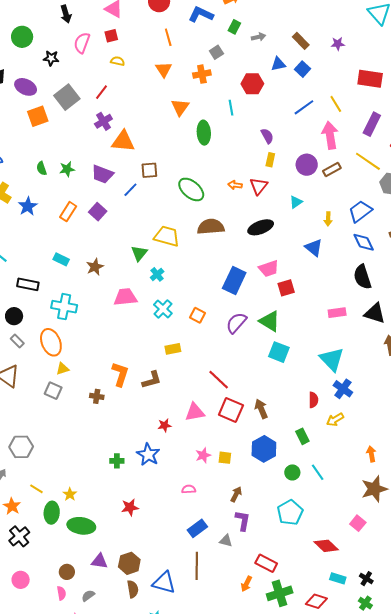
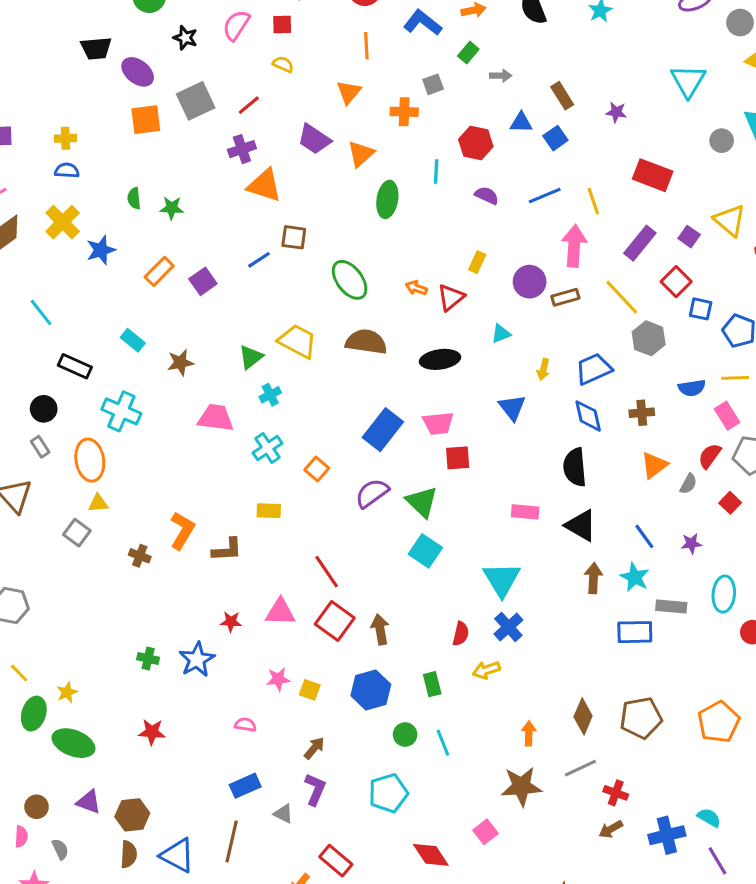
purple semicircle: (267, 136) -> (487, 195), moved, turned -49
purple trapezoid: (102, 174) -> (314, 139), moved
gray semicircle: (88, 596) -> (60, 849), turned 88

